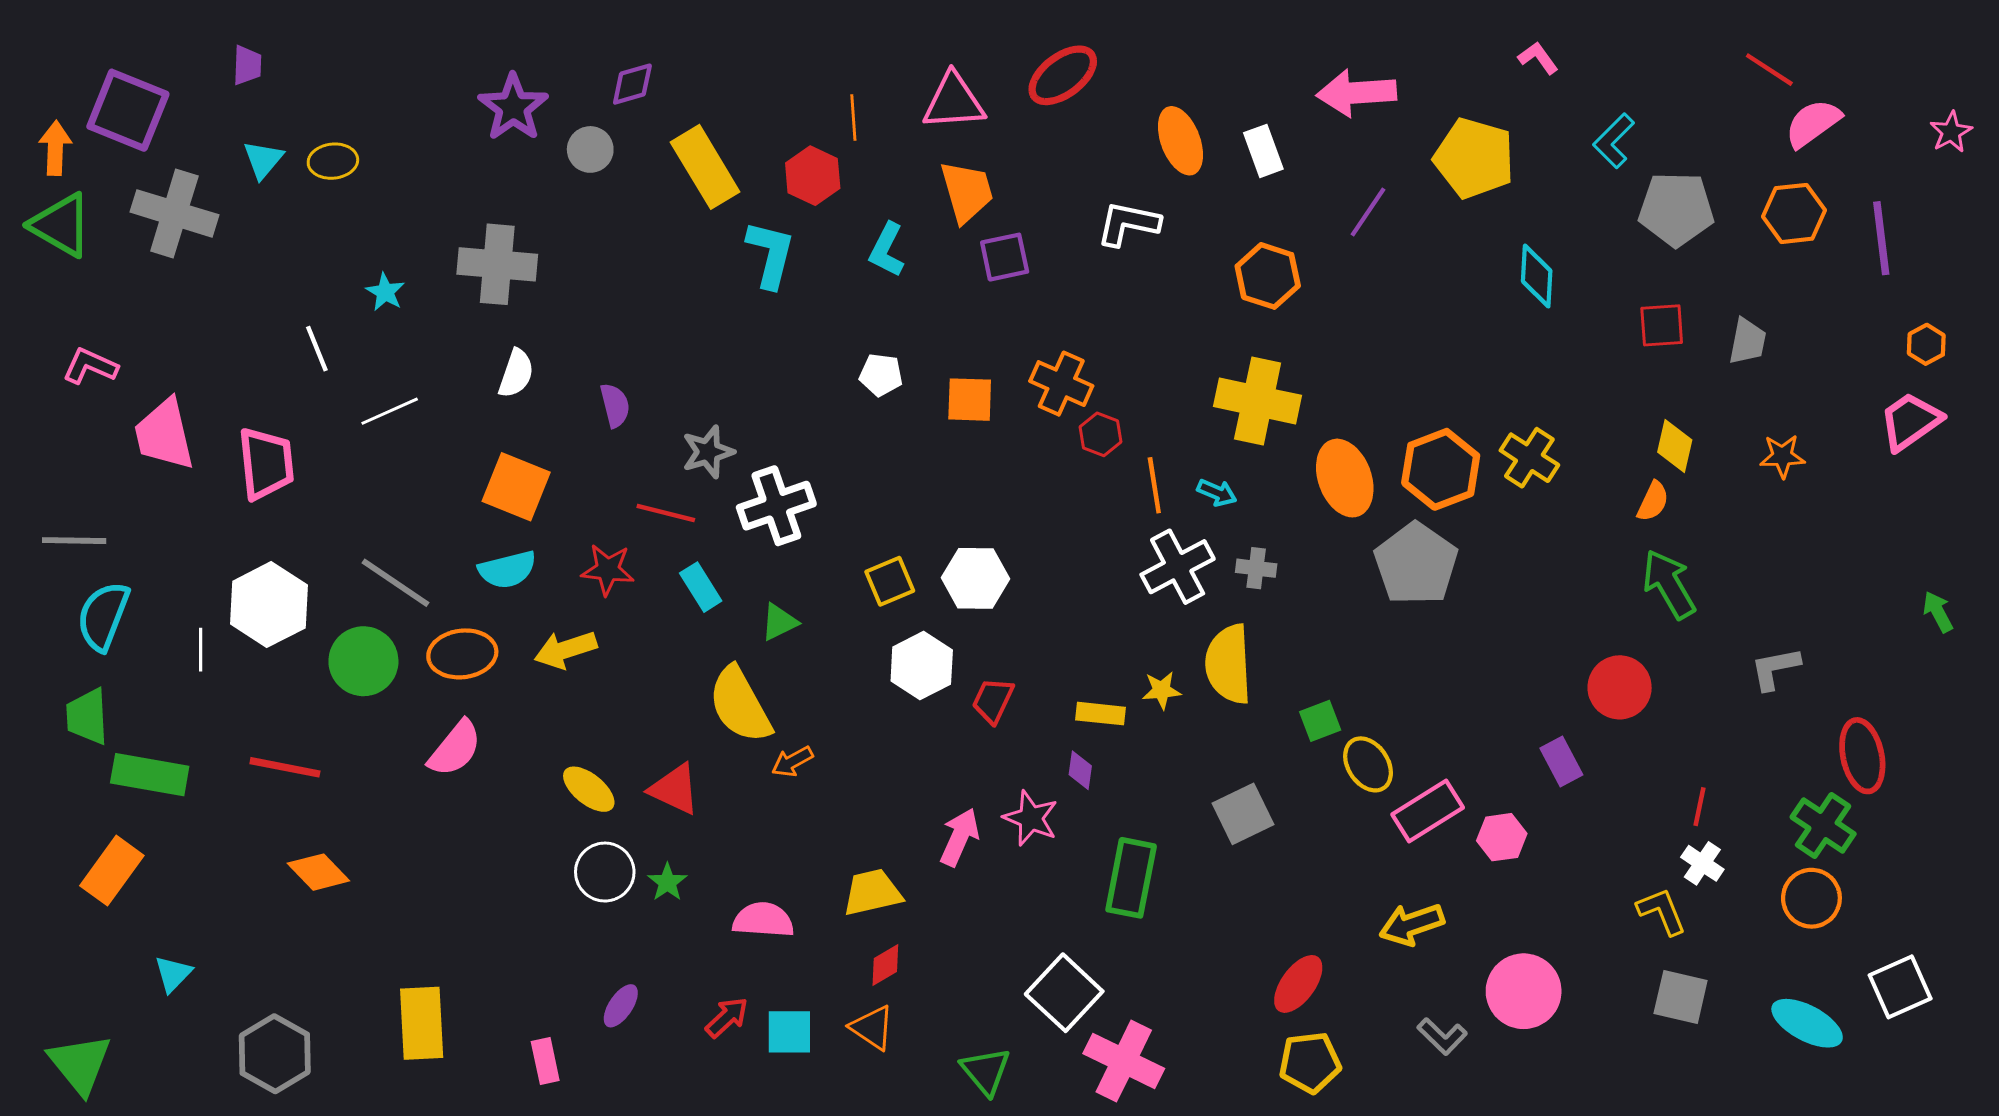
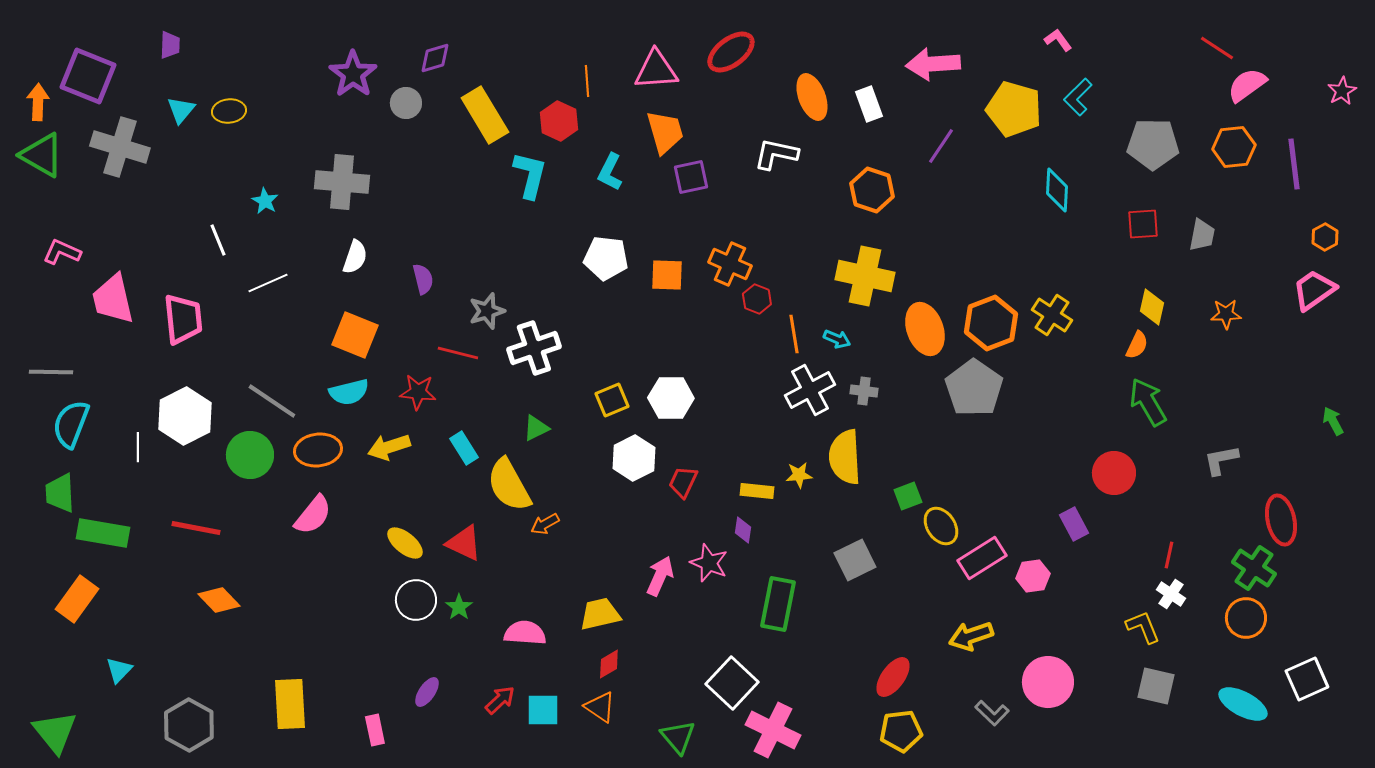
cyan L-shape: (1614, 141) -> (1078, 97), moved
white pentagon: (881, 375) -> (606, 258), size x1.5
cyan rectangle: (701, 587) -> (464, 448), moved

